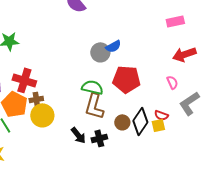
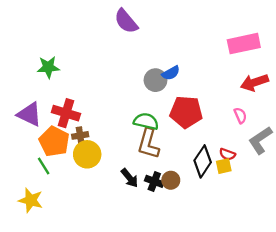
pink rectangle: (175, 21) -> (244, 44), size x1.5
brown circle: (122, 122) -> (171, 180), moved
black cross: (99, 138) -> (154, 181), turned 35

